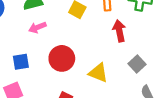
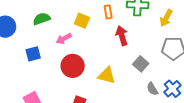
pink arrow: (37, 27) -> (64, 39), moved
blue square: (21, 62) -> (33, 54), moved

